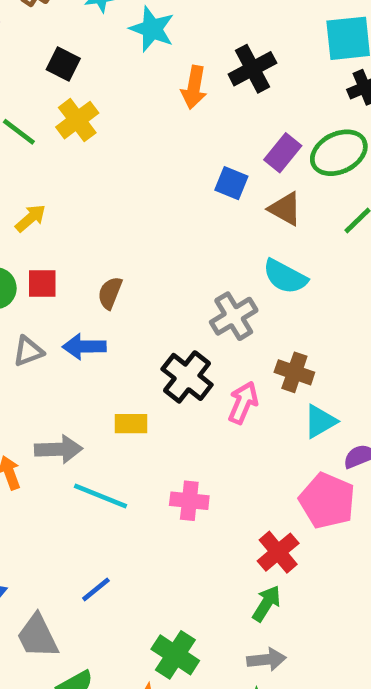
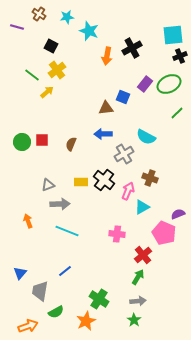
brown triangle: (285, 209) -> (106, 108), moved, turned -35
yellow arrow: (31, 218) -> (47, 92), moved
blue arrow: (84, 347) -> (103, 134), moved
gray triangle: (28, 351) -> (48, 185), moved
cyan triangle: (320, 421) -> (142, 207), moved
yellow rectangle: (131, 424) -> (81, 182), moved
gray arrow: (59, 449) -> (60, 204), moved
pink cross: (189, 501) -> (117, 234), moved
gray trapezoid: (38, 636) -> (40, 291), turned 35

